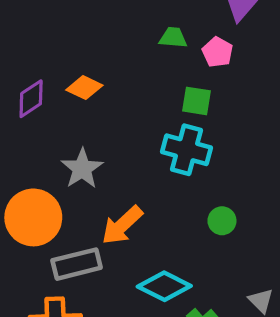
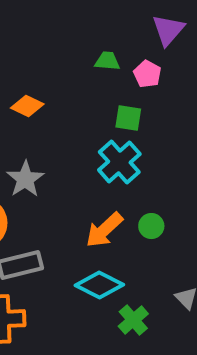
cyan cross: (186, 150) -> (119, 162), turned 33
orange arrow: (122, 225) -> (104, 230), moved

